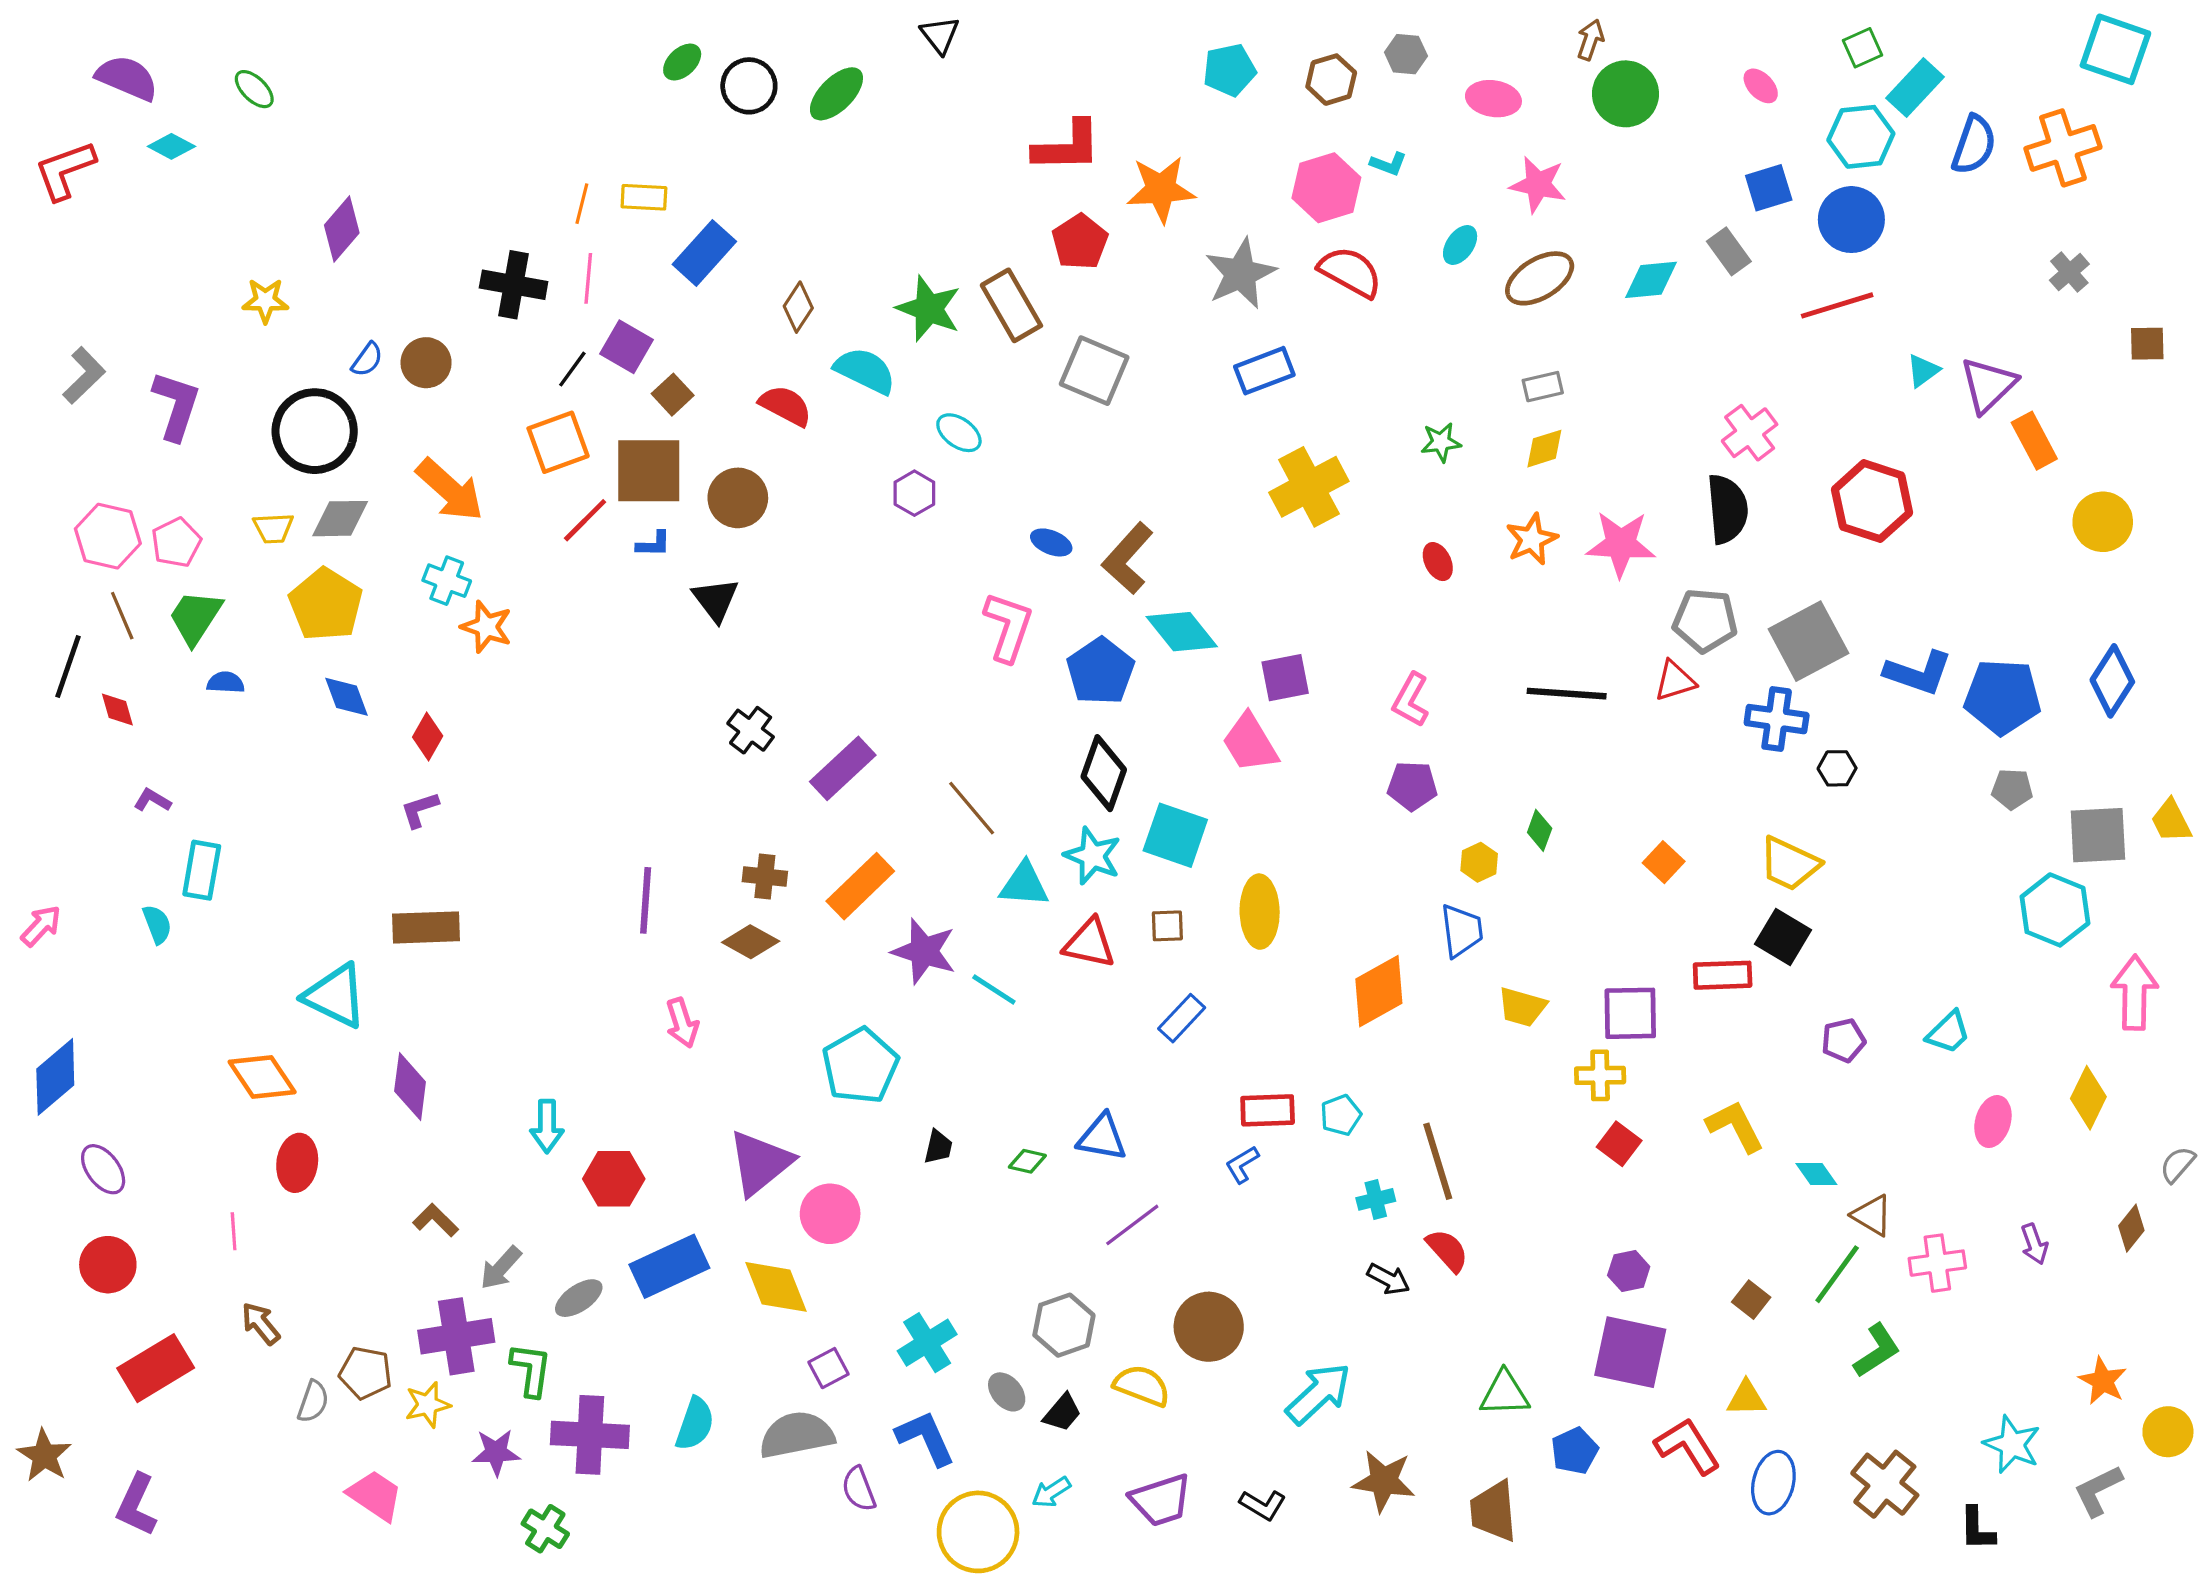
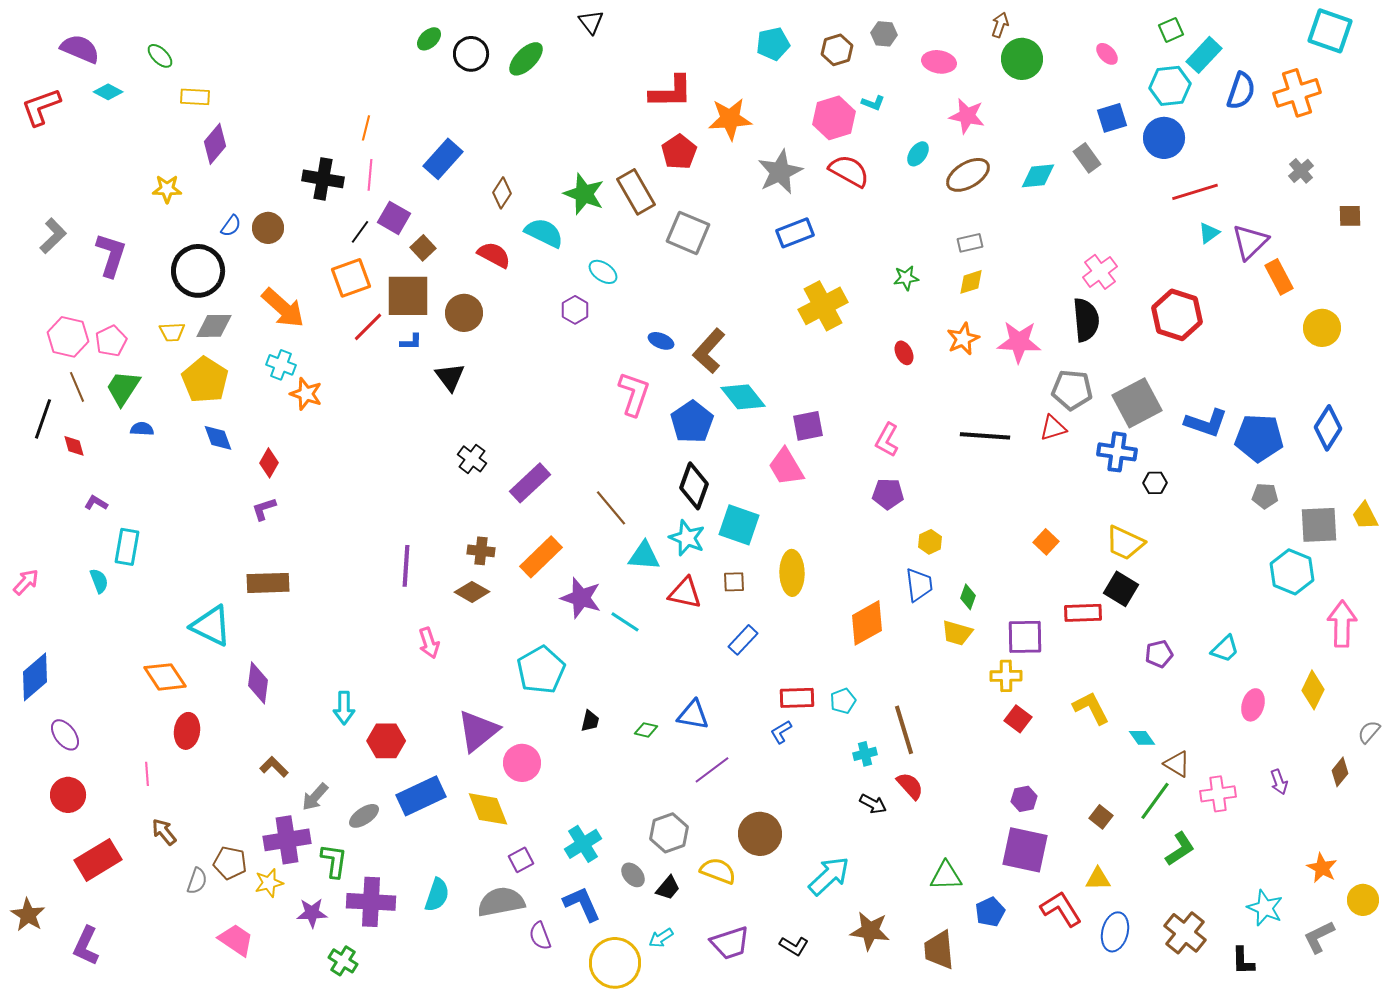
yellow rectangle: (644, 197) -> (195, 97), moved
red line: (1837, 305) -> (1195, 192), moved
green diamond: (1540, 830) -> (968, 597), moved

